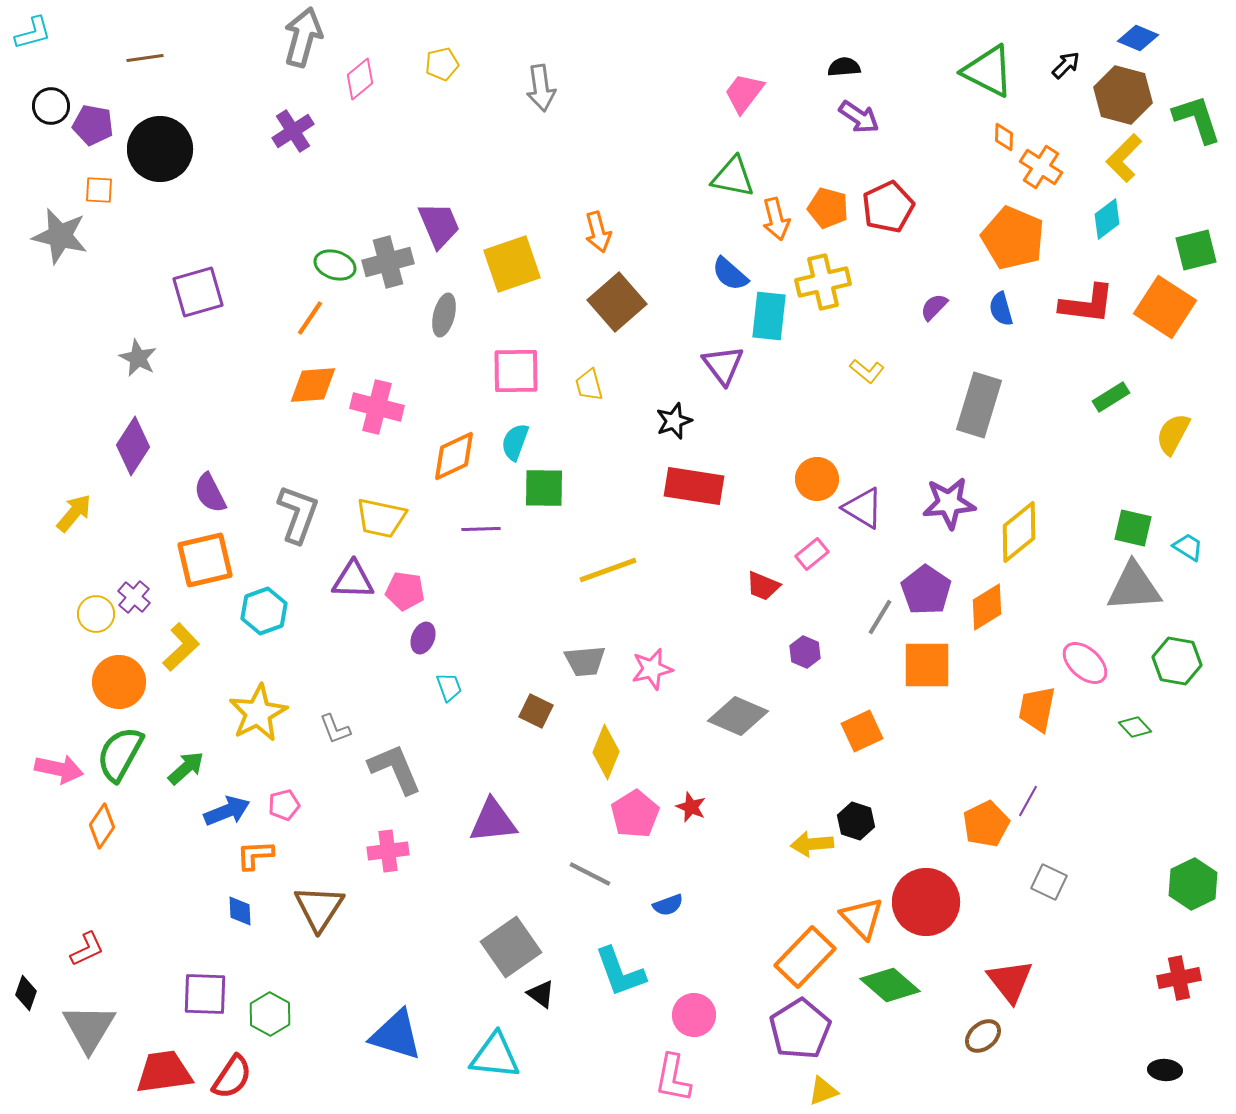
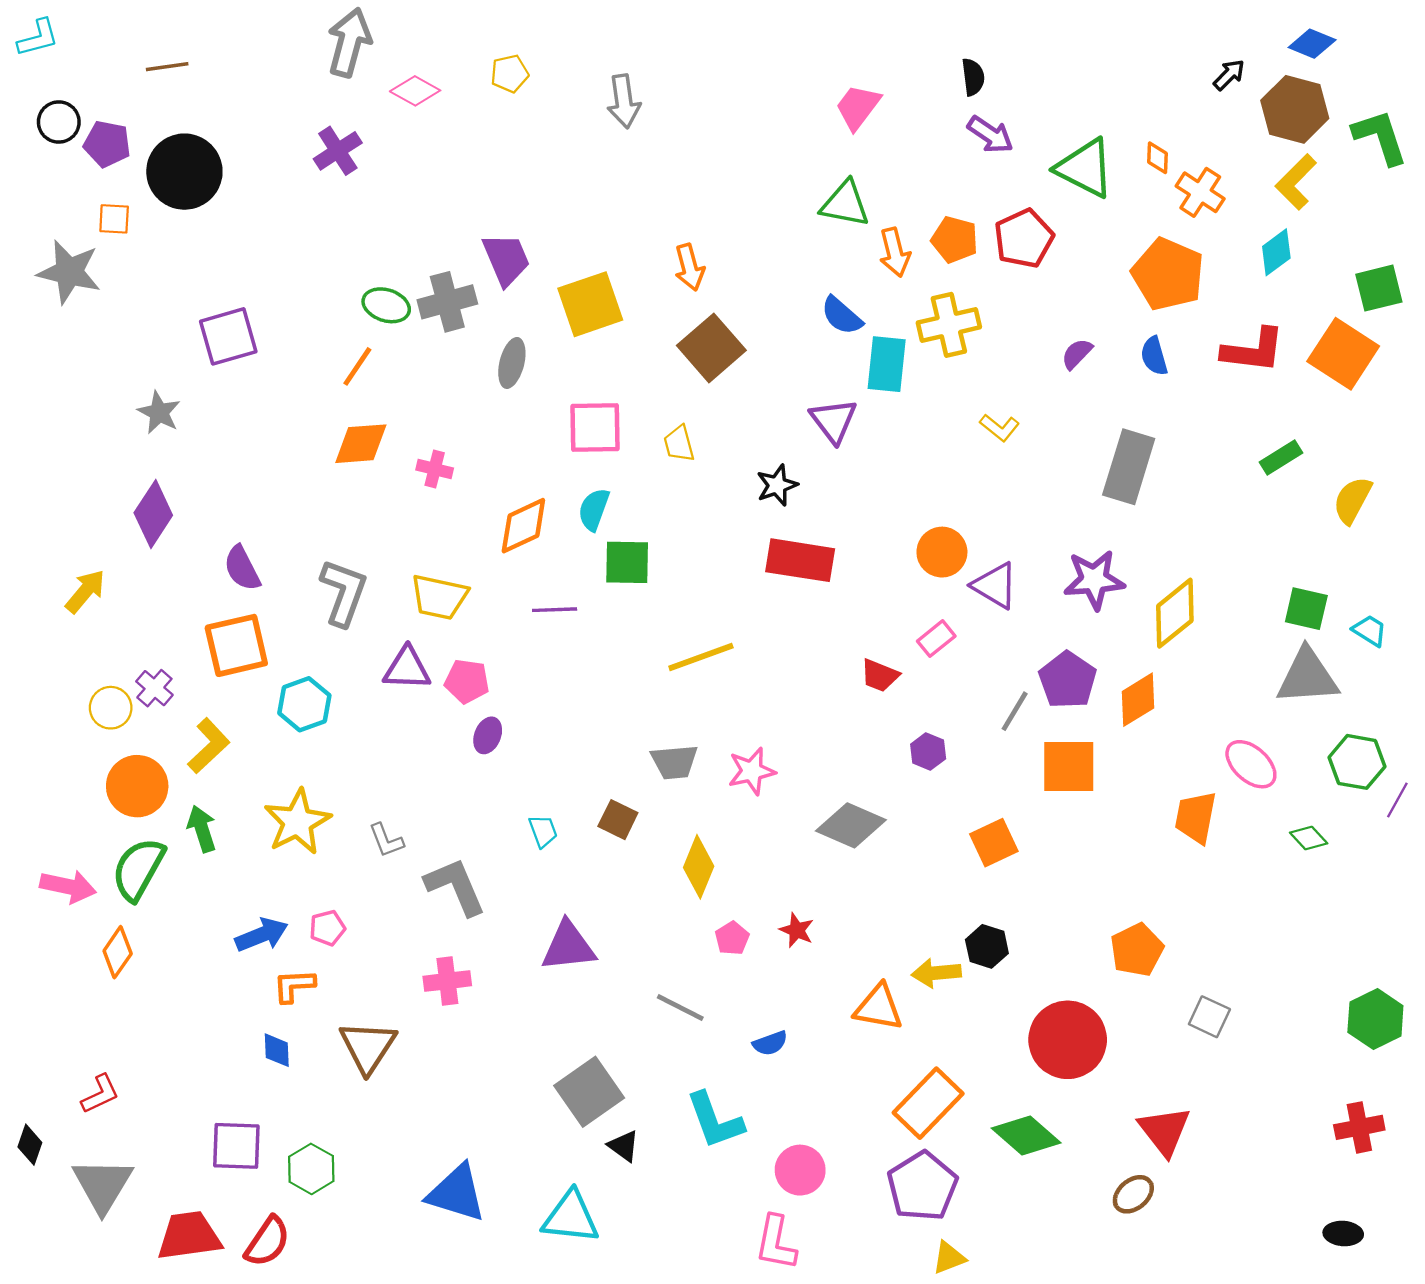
black semicircle: (844, 67) -> (973, 77), turned 88
green triangle: (988, 71) -> (1085, 168), moved
pink diamond: (360, 79) -> (415, 91), turned 69
pink cross: (377, 407) -> (435, 469), size x0.6
cyan trapezoid: (449, 687) -> (543, 831), moved
green arrow: (186, 768) -> (202, 829), moved, turned -66
purple line: (1028, 801) -> (1397, 800), moved
pink pentagon: (635, 814) -> (732, 938), size x0.6
orange triangle: (862, 918) -> (879, 1008), moved, turned -36

